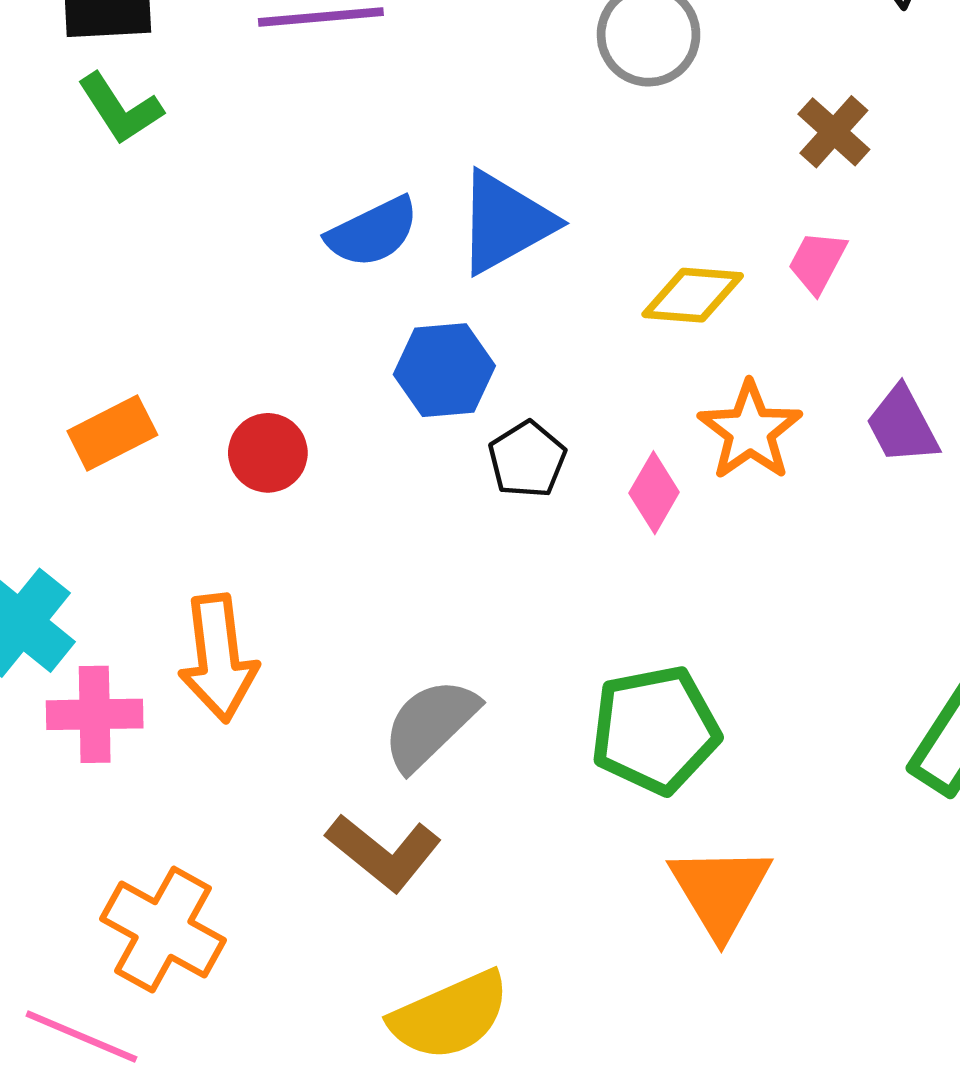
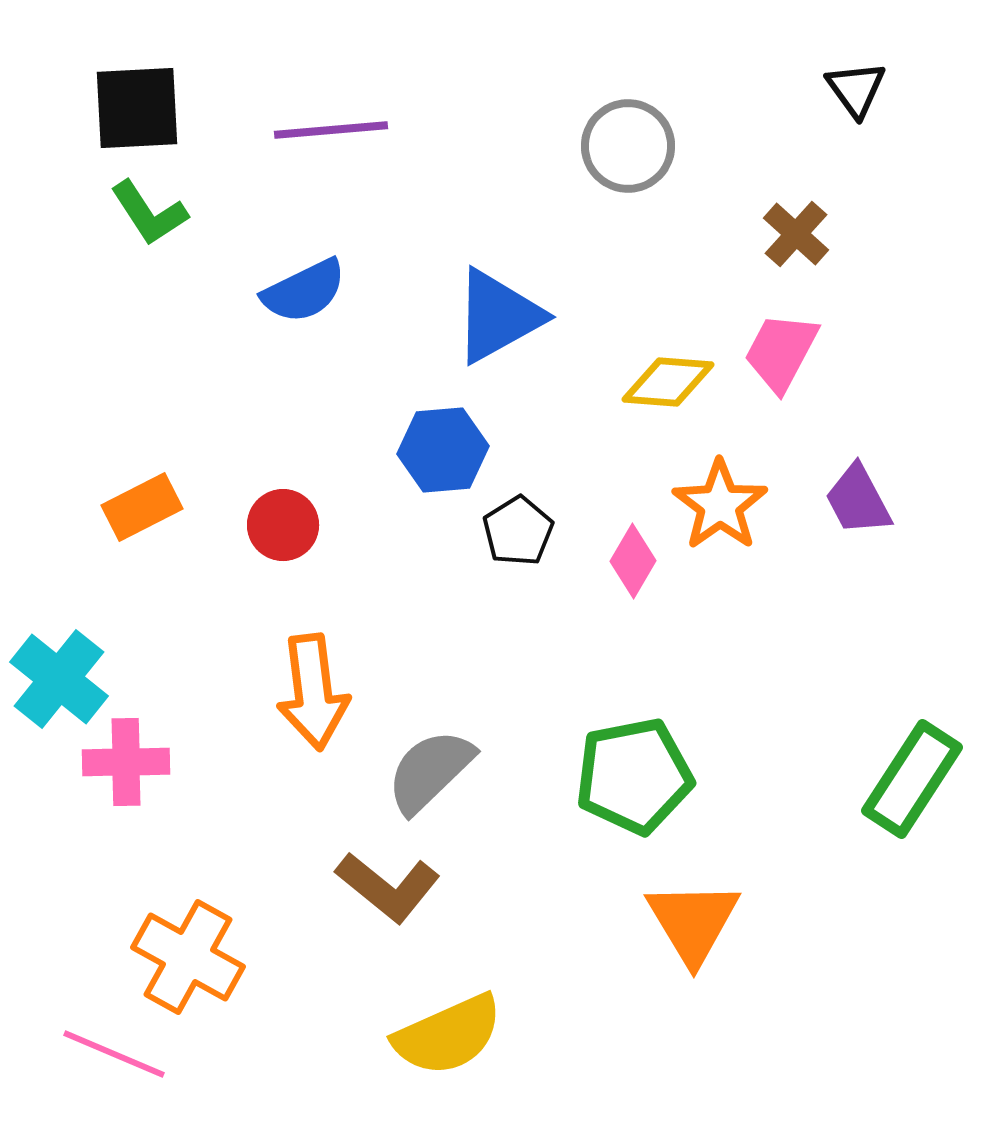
blue semicircle: (373, 232) -> (304, 291), moved
pink trapezoid: (817, 262) -> (781, 352), size x1.4
orange arrow: (218, 658) -> (313, 692), moved

